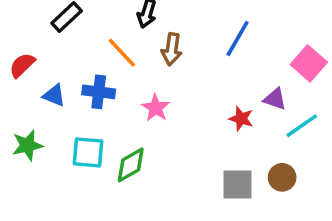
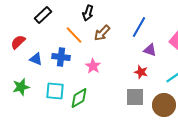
brown arrow: (172, 49) -> (102, 33), turned 36
purple triangle: (275, 99) -> (150, 50), moved
brown circle: (282, 177) -> (164, 105), size x1.5
gray square: (238, 184) -> (135, 97), moved

